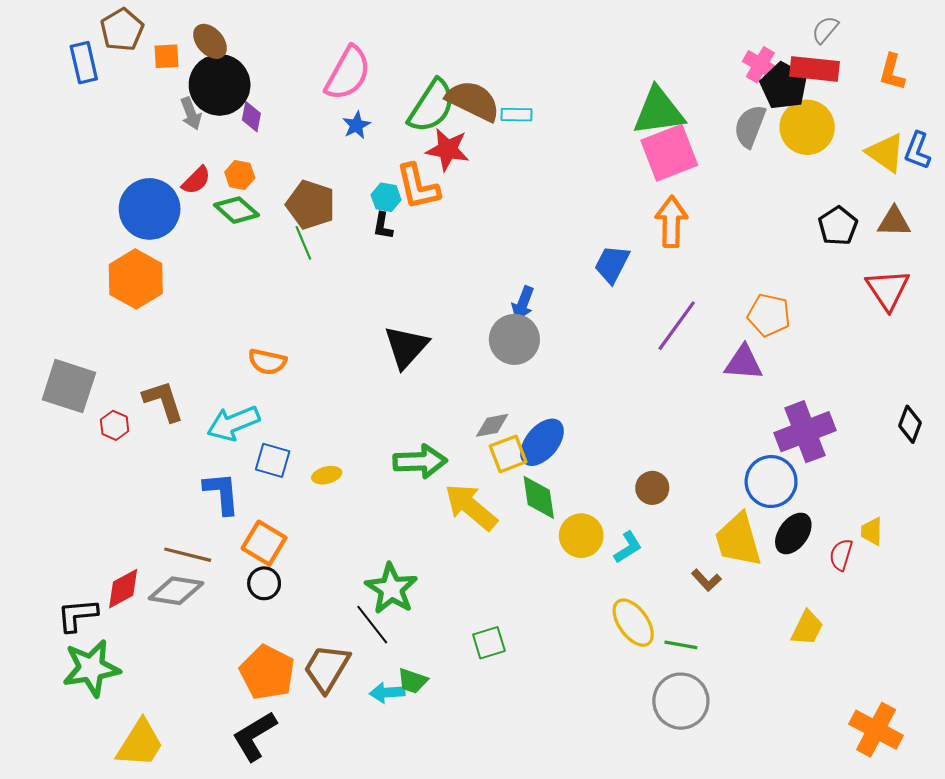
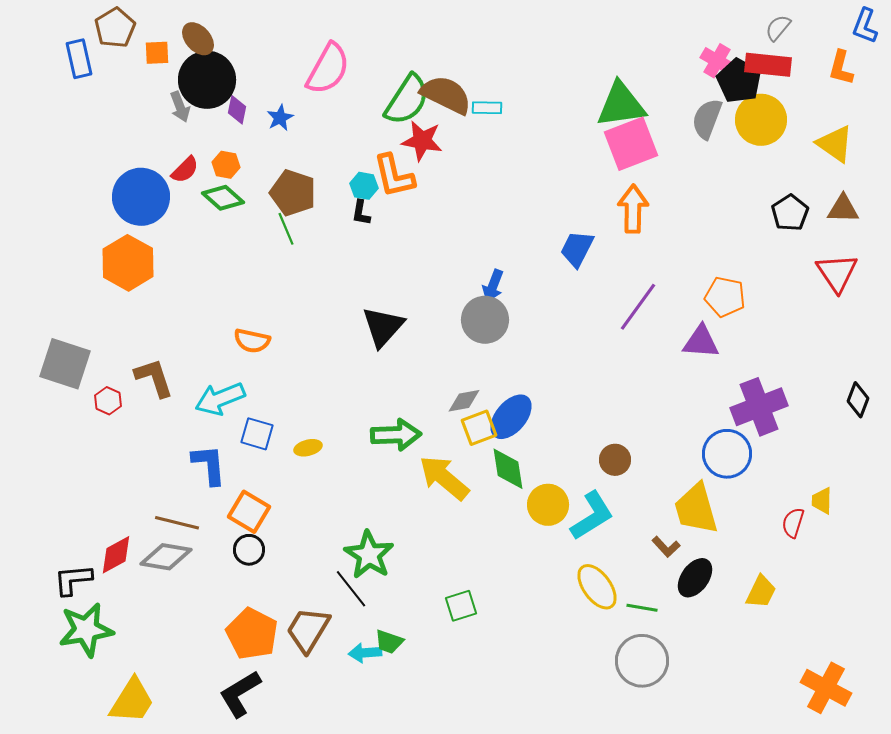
blue star: (356, 125) -> (280, 118), moved
blue L-shape: (917, 151) -> (865, 26), moved
black ellipse: (793, 533) -> (695, 578), moved
cyan L-shape: (628, 547) -> (592, 516), size x1.6

